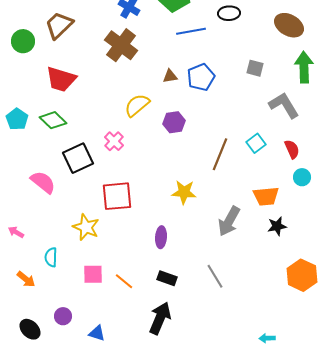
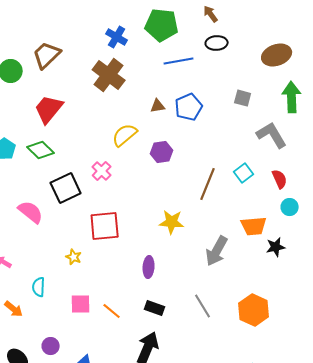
brown ellipse: (289, 25) -> (277, 55), turned -48
red trapezoid: (61, 79) -> (49, 109), turned 112
black star: (277, 226) -> (276, 247), moved
yellow star: (86, 227) -> (74, 257), size x0.6
orange hexagon: (302, 275) -> (254, 310), moved

